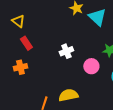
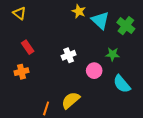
yellow triangle: (18, 21) -> (19, 13), moved
yellow semicircle: (68, 95) -> (71, 100), turned -30

